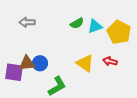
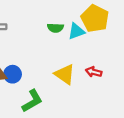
green semicircle: (77, 23) -> (55, 28), turned 32
yellow pentagon: (119, 32) -> (95, 19), moved

